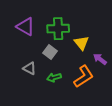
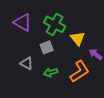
green cross: (58, 29) -> (55, 24), turned 30
gray square: (50, 52) -> (47, 47), turned 32

